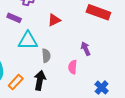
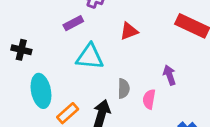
purple rectangle: (14, 18) -> (73, 23), turned -56
gray semicircle: (46, 56) -> (124, 88), moved

